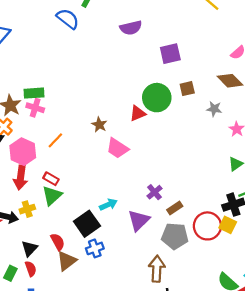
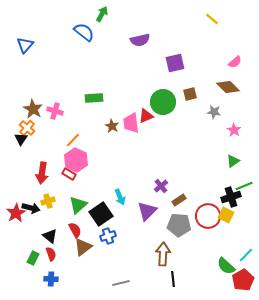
green rectangle: (34, 93) -> (94, 98), moved
pink trapezoid: (117, 148) -> (131, 123), moved, turned 50
pink hexagon: (23, 152) -> (76, 160), moved
green triangle: (52, 196) -> (78, 205), moved
cyan arrow: (108, 205) -> (120, 197), turned 91
black triangle: (30, 248) -> (50, 236), turned -35

